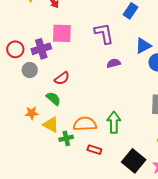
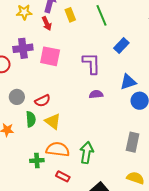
purple cross: (41, 49) -> (23, 48), moved
gray circle: (30, 70) -> (17, 97), moved
green semicircle: (53, 99) -> (31, 119), turned 35
yellow triangle: (51, 125) -> (53, 121), moved

